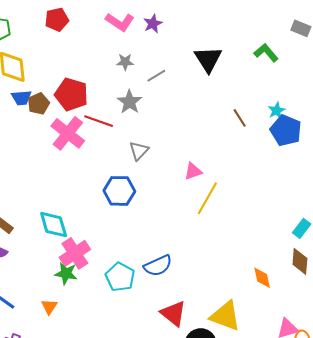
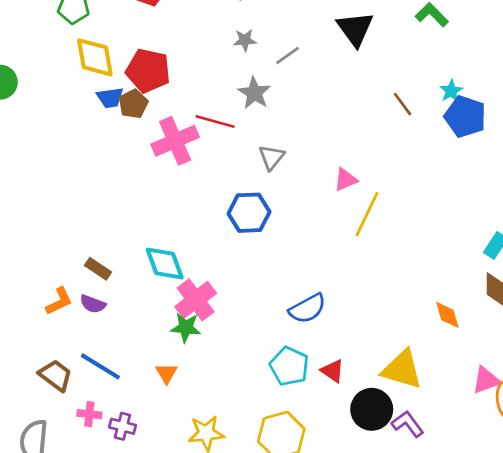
red pentagon: (71, 94) -> (148, 71), moved
pink cross: (68, 133) -> (175, 141), turned 32
cyan pentagon: (120, 277) -> (289, 366), moved
red triangle: (173, 313) -> (332, 371), size x0.7

